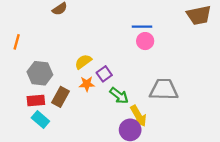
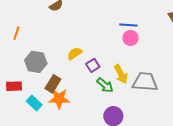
orange star: (87, 84) -> (59, 99), moved, size x1.5
red rectangle: (36, 101) -> (14, 86), moved
yellow arrow: (138, 116) -> (121, 74), moved

